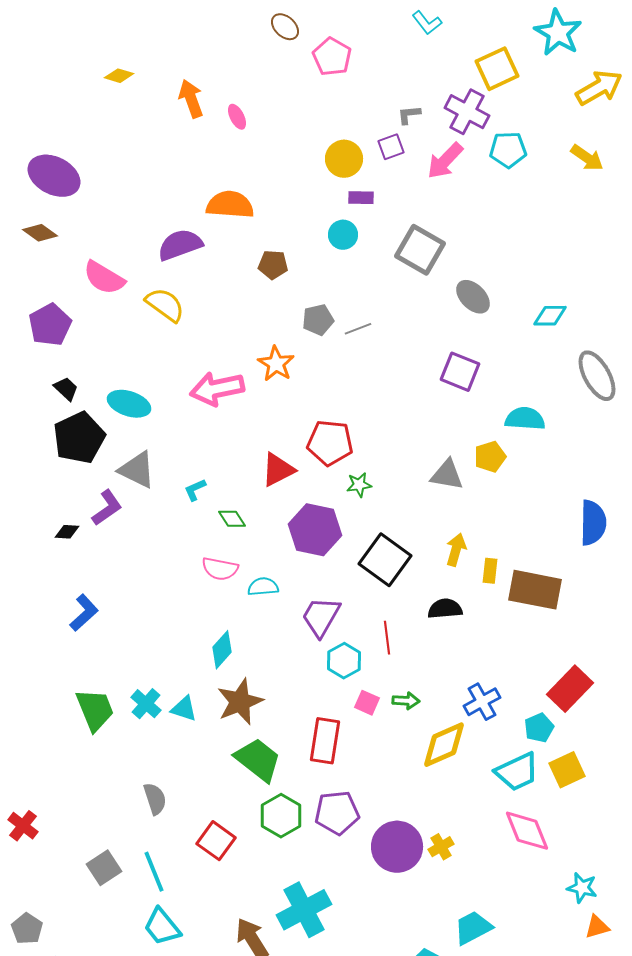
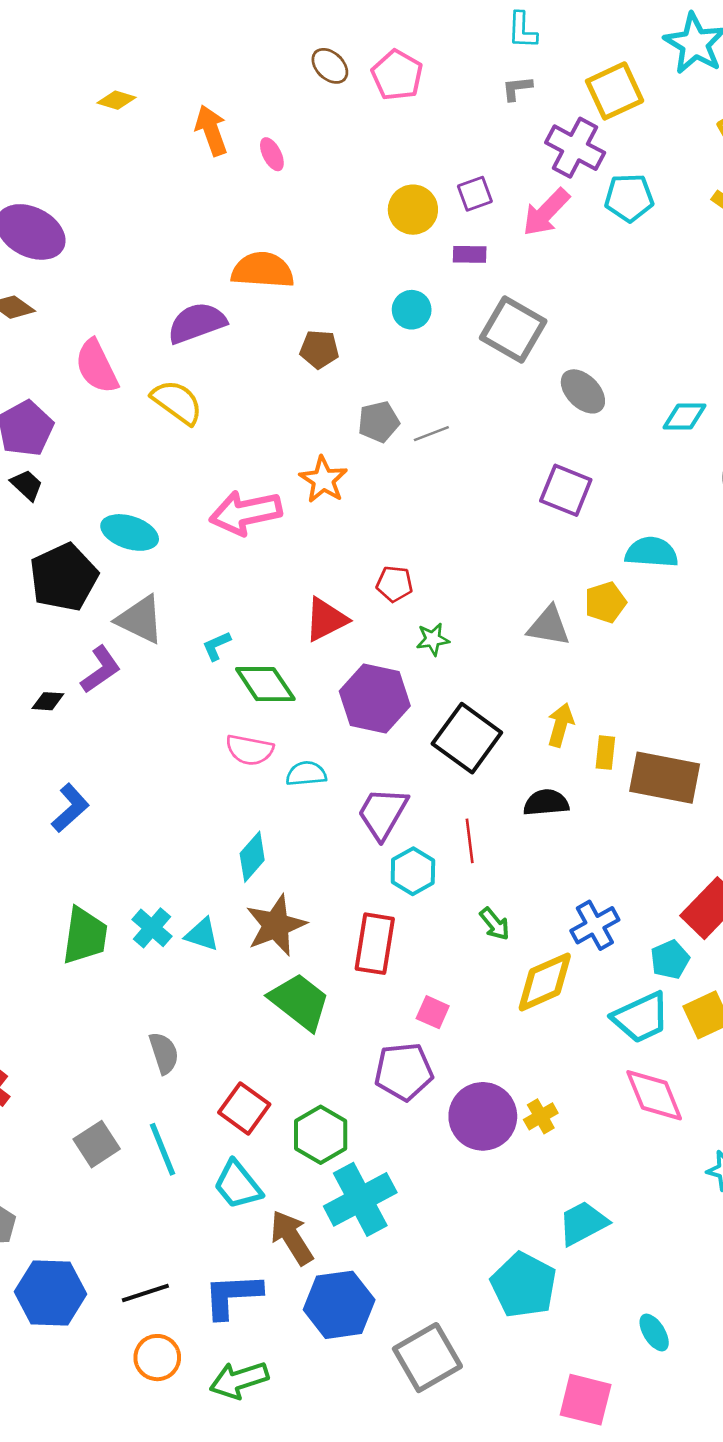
cyan L-shape: (427, 23) -> (522, 30), turned 40
brown ellipse: (285, 27) -> (330, 66), moved
gray L-shape: (409, 115) -> (517, 88), moved
purple rectangle: (361, 198) -> (470, 254), moved
pink semicircle: (104, 278) -> (97, 366), turned 33
black trapezoid: (66, 389) -> (27, 485), moved
red pentagon: (330, 443) -> (394, 584), size x0.6
green diamond: (232, 519) -> (265, 684), size x1.6
green arrow: (406, 701) -> (495, 924), turned 48
pink square: (367, 703) -> (433, 1012), moved
green trapezoid: (95, 710) -> (85, 936), turned 30
red rectangle: (325, 741) -> (375, 944), moved
green hexagon: (281, 816) -> (321, 1135), moved
cyan trapezoid: (162, 927) -> (238, 1185), moved

